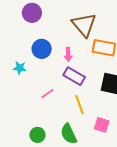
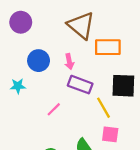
yellow line: (79, 105) -> (104, 108), moved
pink square: (102, 125) -> (110, 134), moved

